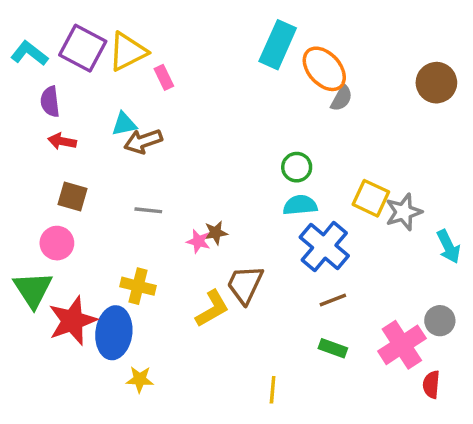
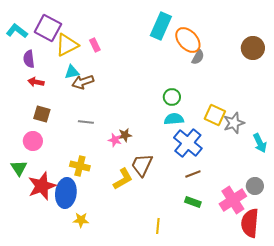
yellow triangle: (128, 52) -> (67, 45), moved
green triangle: (33, 290) -> (19, 168), size x0.7
red semicircle: (431, 384) -> (250, 223), size x1.8

